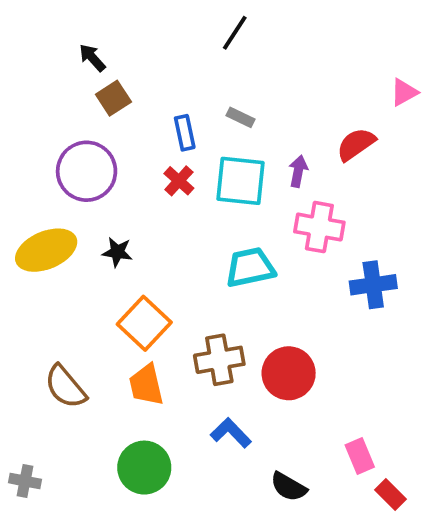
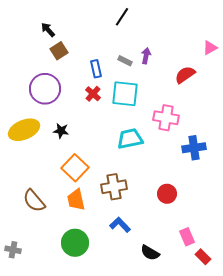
purple arrow: (298, 171) -> (146, 56), moved
red circle: (289, 373) -> (167, 194), moved, size x0.7

